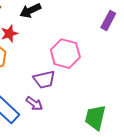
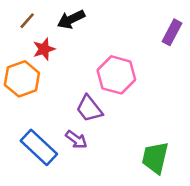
purple trapezoid: (44, 80) -> (89, 109), turned 65

